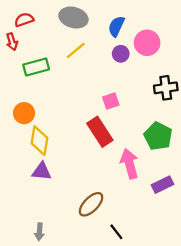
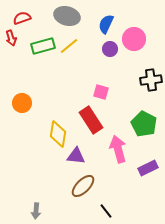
green rectangle: (36, 67) -> (43, 46), moved
pink square: (111, 101) -> (101, 92), turned 35
yellow diamond: (39, 141) -> (58, 134), moved
purple triangle: (42, 171) -> (76, 156), moved

